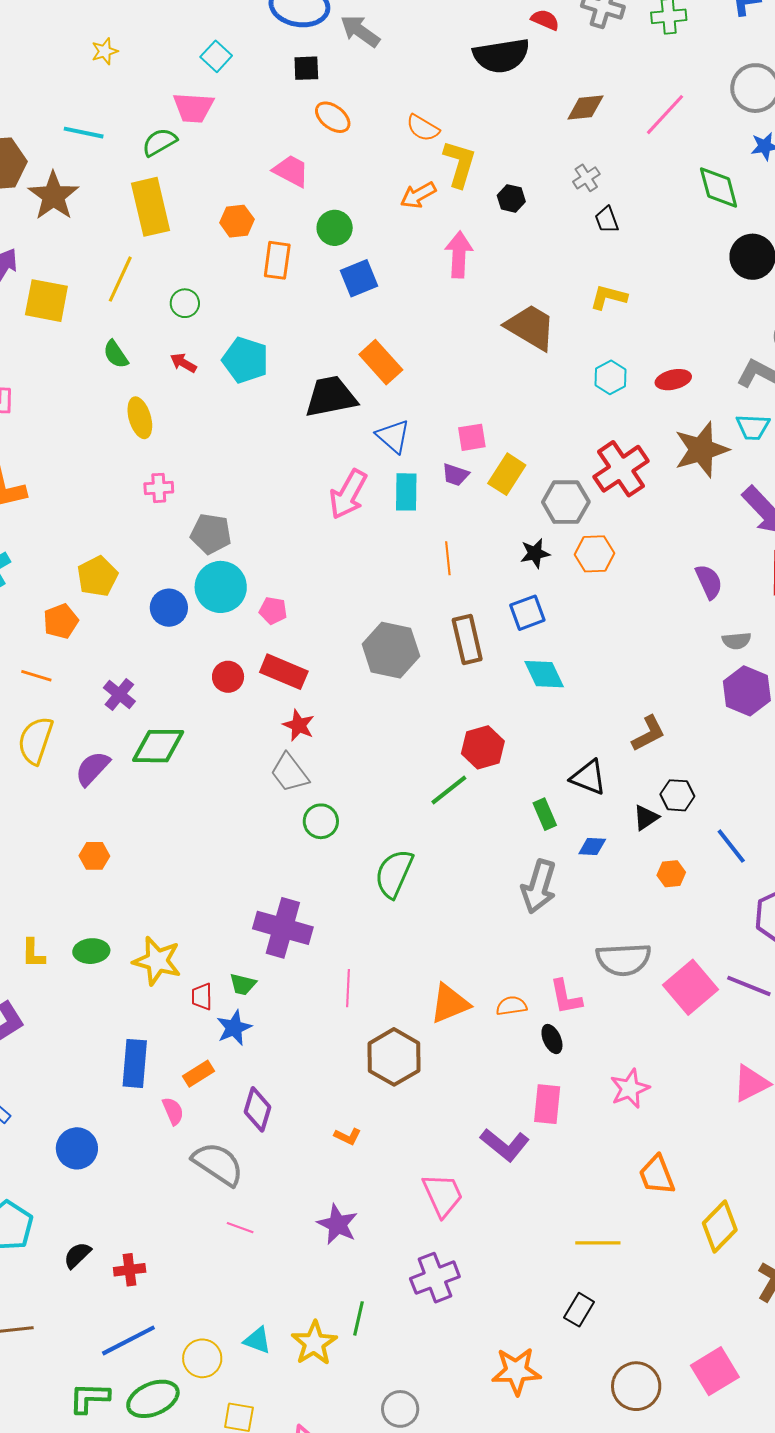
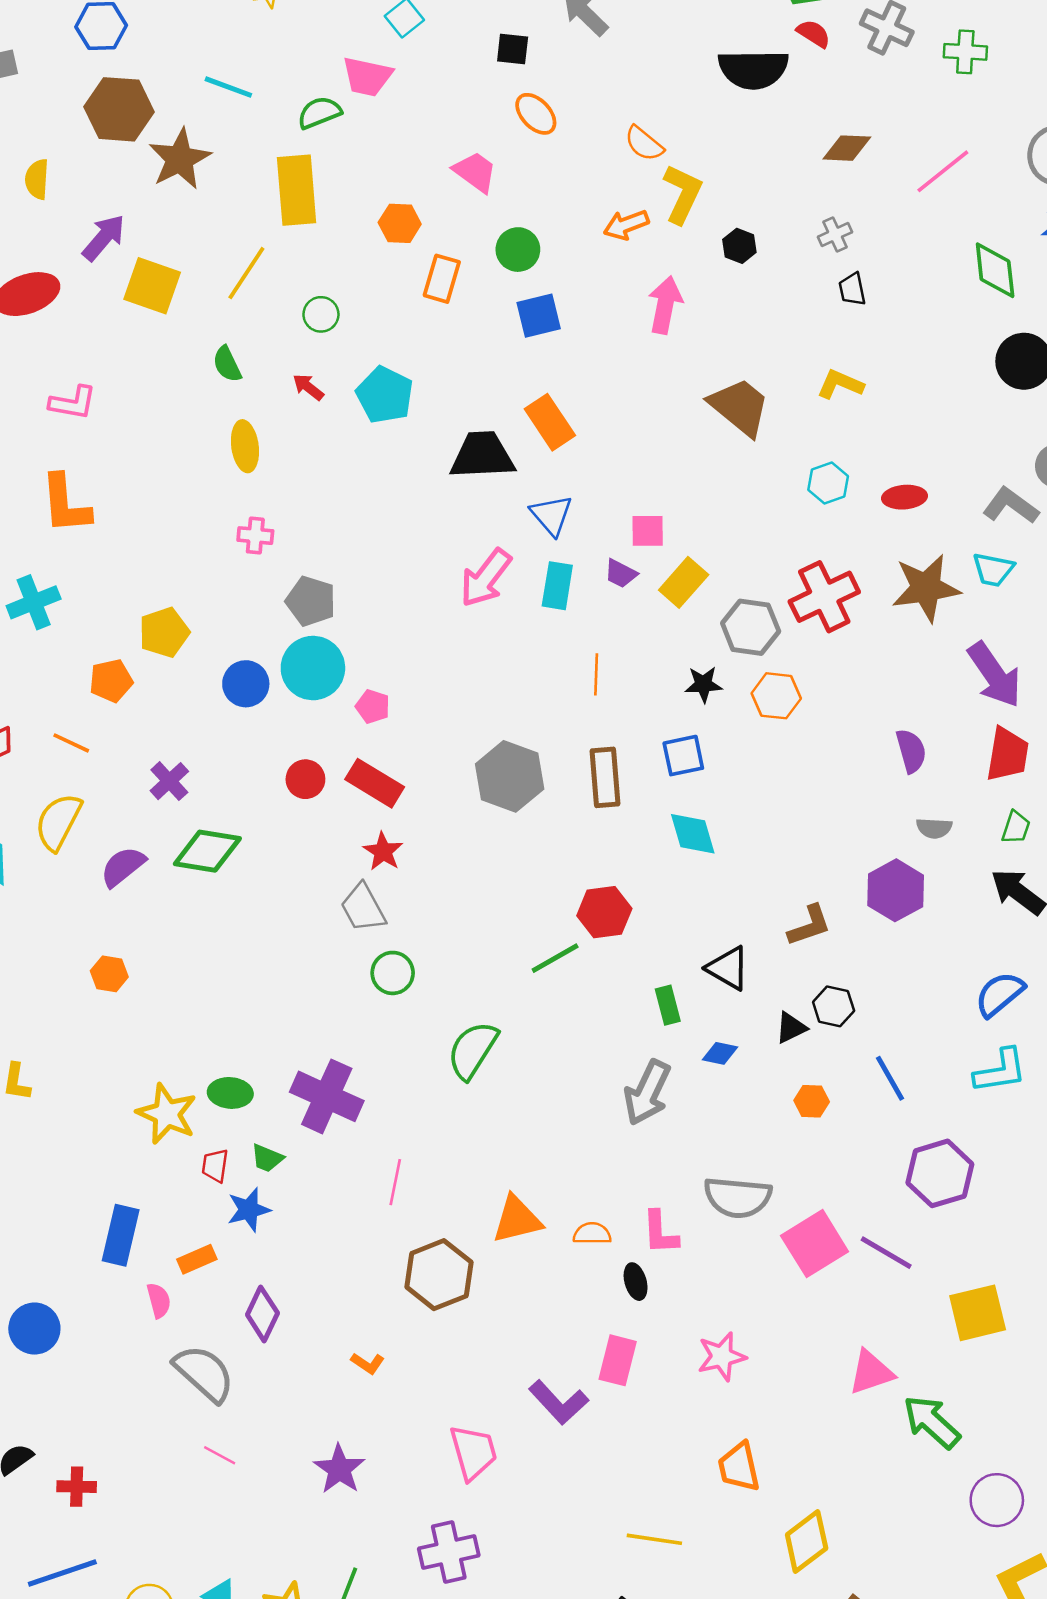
purple hexagon: (747, 691) -> (896, 890), moved
green ellipse: (91, 951) -> (230, 1093), moved

